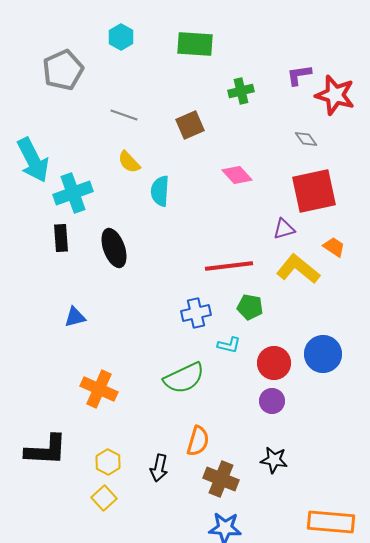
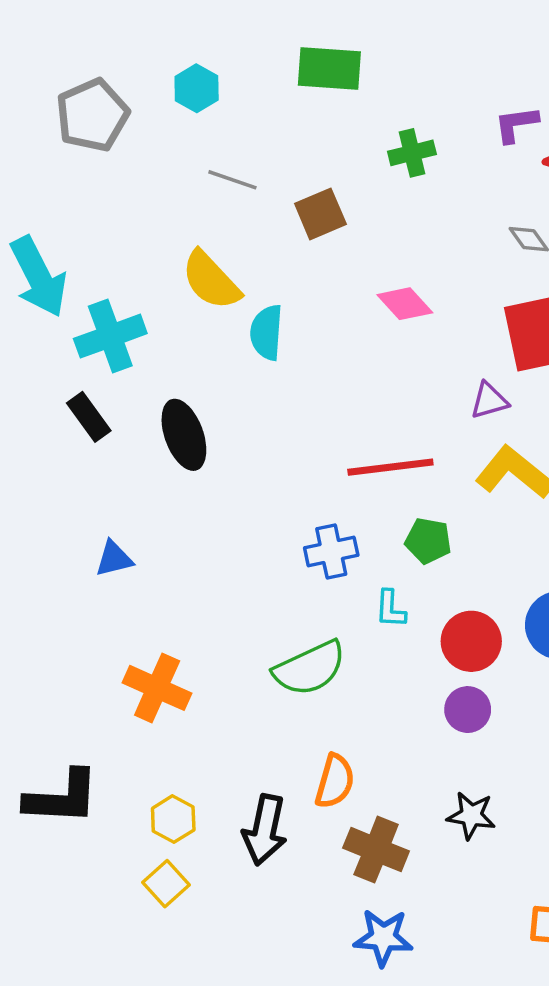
cyan hexagon: (121, 37) -> (197, 88), moved
gray line: (124, 115) -> (232, 180), moved
yellow semicircle: (129, 162) -> (211, 280), size x1.5
black rectangle: (61, 238) -> (89, 417), turned -32
cyan L-shape: (229, 345) -> (390, 609), turned 80
black arrow: (159, 468) -> (265, 830), size x1.4

